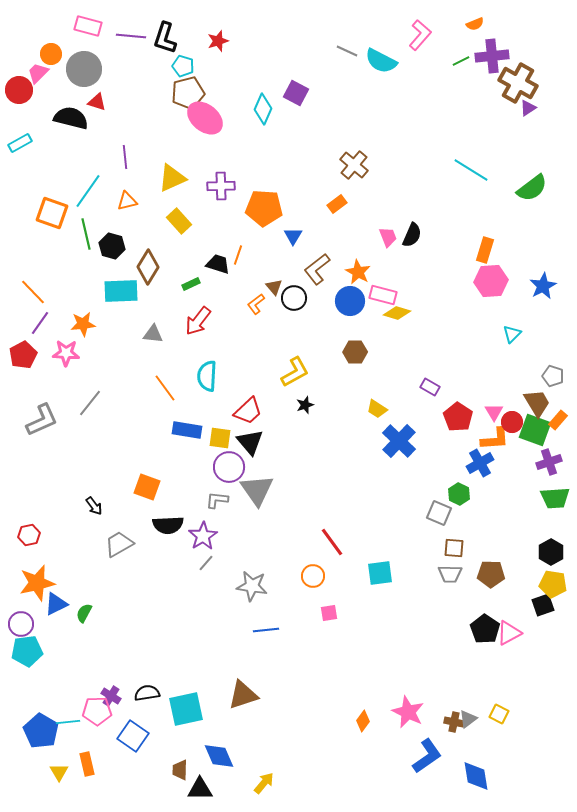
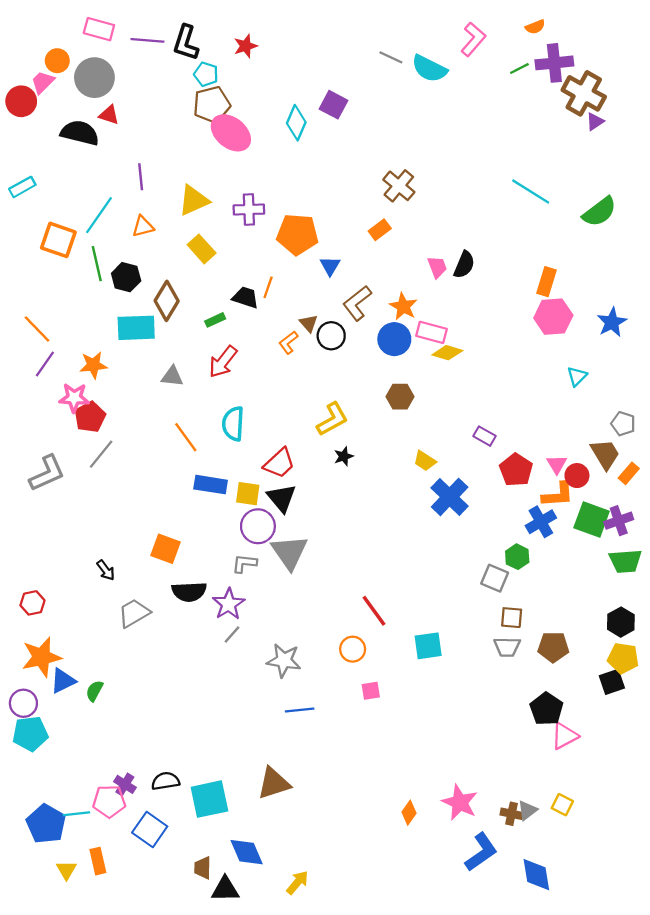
cyan rectangle: (20, 143) -> (22, 187), moved
red pentagon: (23, 355) -> (90, 417), moved
green square: (535, 430) -> (592, 520), moved
pink triangle: (509, 633) -> (565, 736), moved

